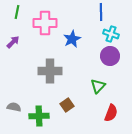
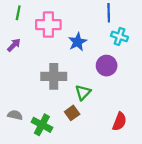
purple circle: (110, 56) -> (107, 66), moved
green triangle: (98, 86) -> (83, 92), moved
green cross: (39, 116) -> (42, 125), turned 30

